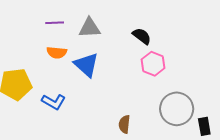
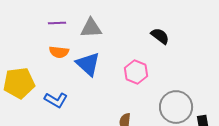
black semicircle: (142, 36) -> (160, 36), moved
pink hexagon: (153, 64) -> (136, 72), moved

